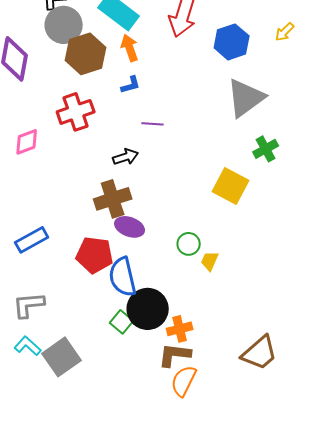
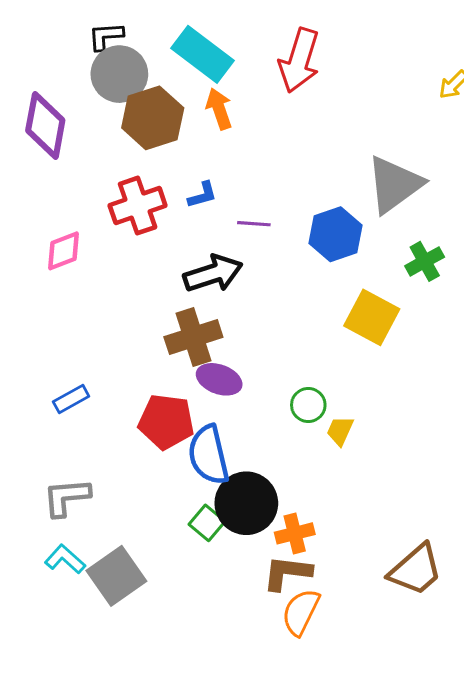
blue hexagon: (232, 42) -> (335, 234), moved
blue L-shape: (131, 85) -> (203, 195), moved
black arrow: (126, 157) -> (213, 274), size x1.5
blue rectangle: (32, 240) -> (71, 399), size x0.7

